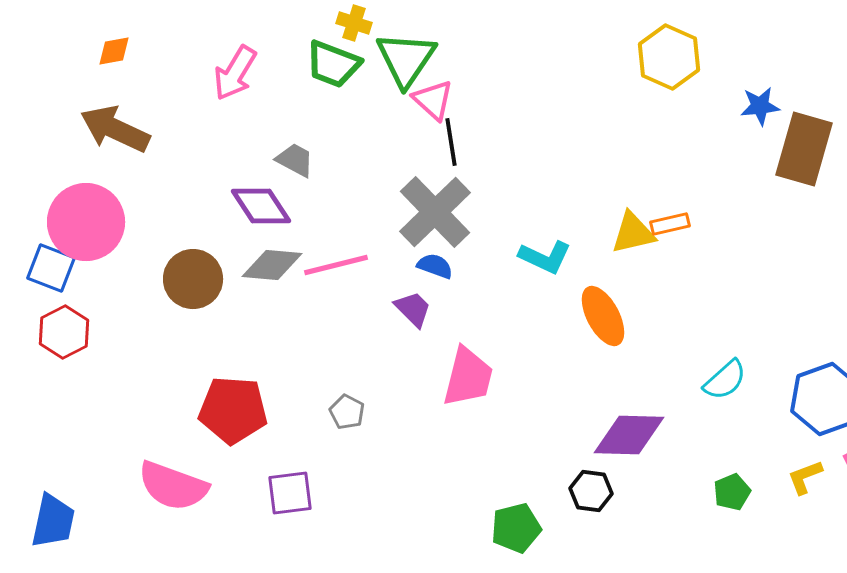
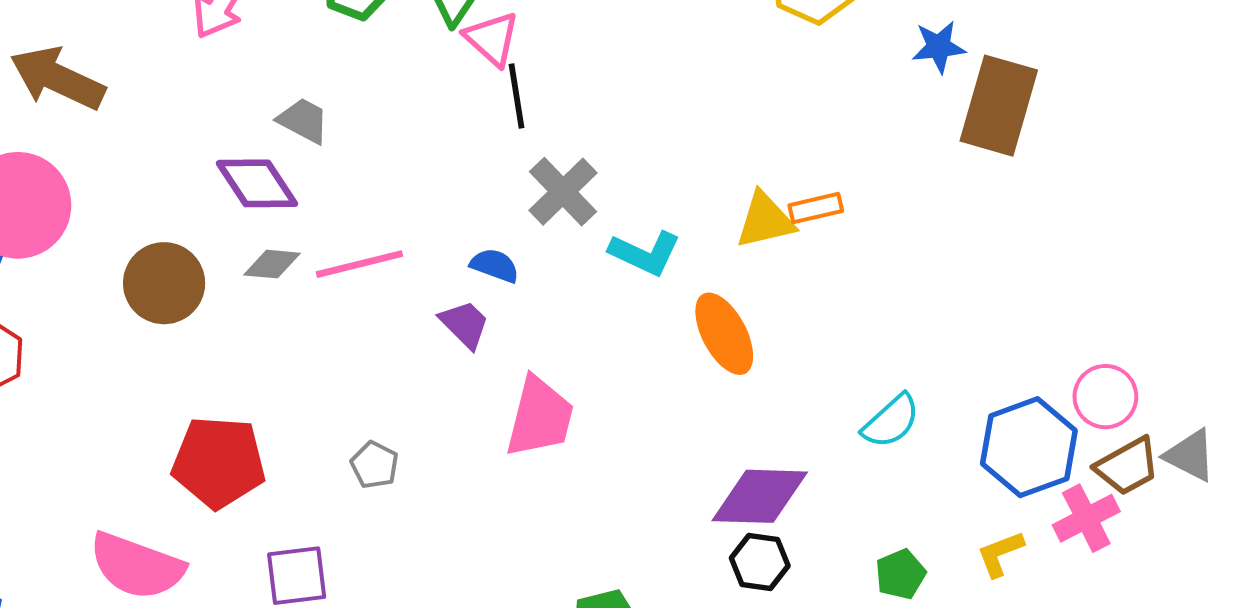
gray cross: (435, 212) -> (563, 192), moved, size x0.7
gray diamond: (272, 265) -> (272, 264), size x0.7
black hexagon: (591, 491) -> (760, 562), moved

